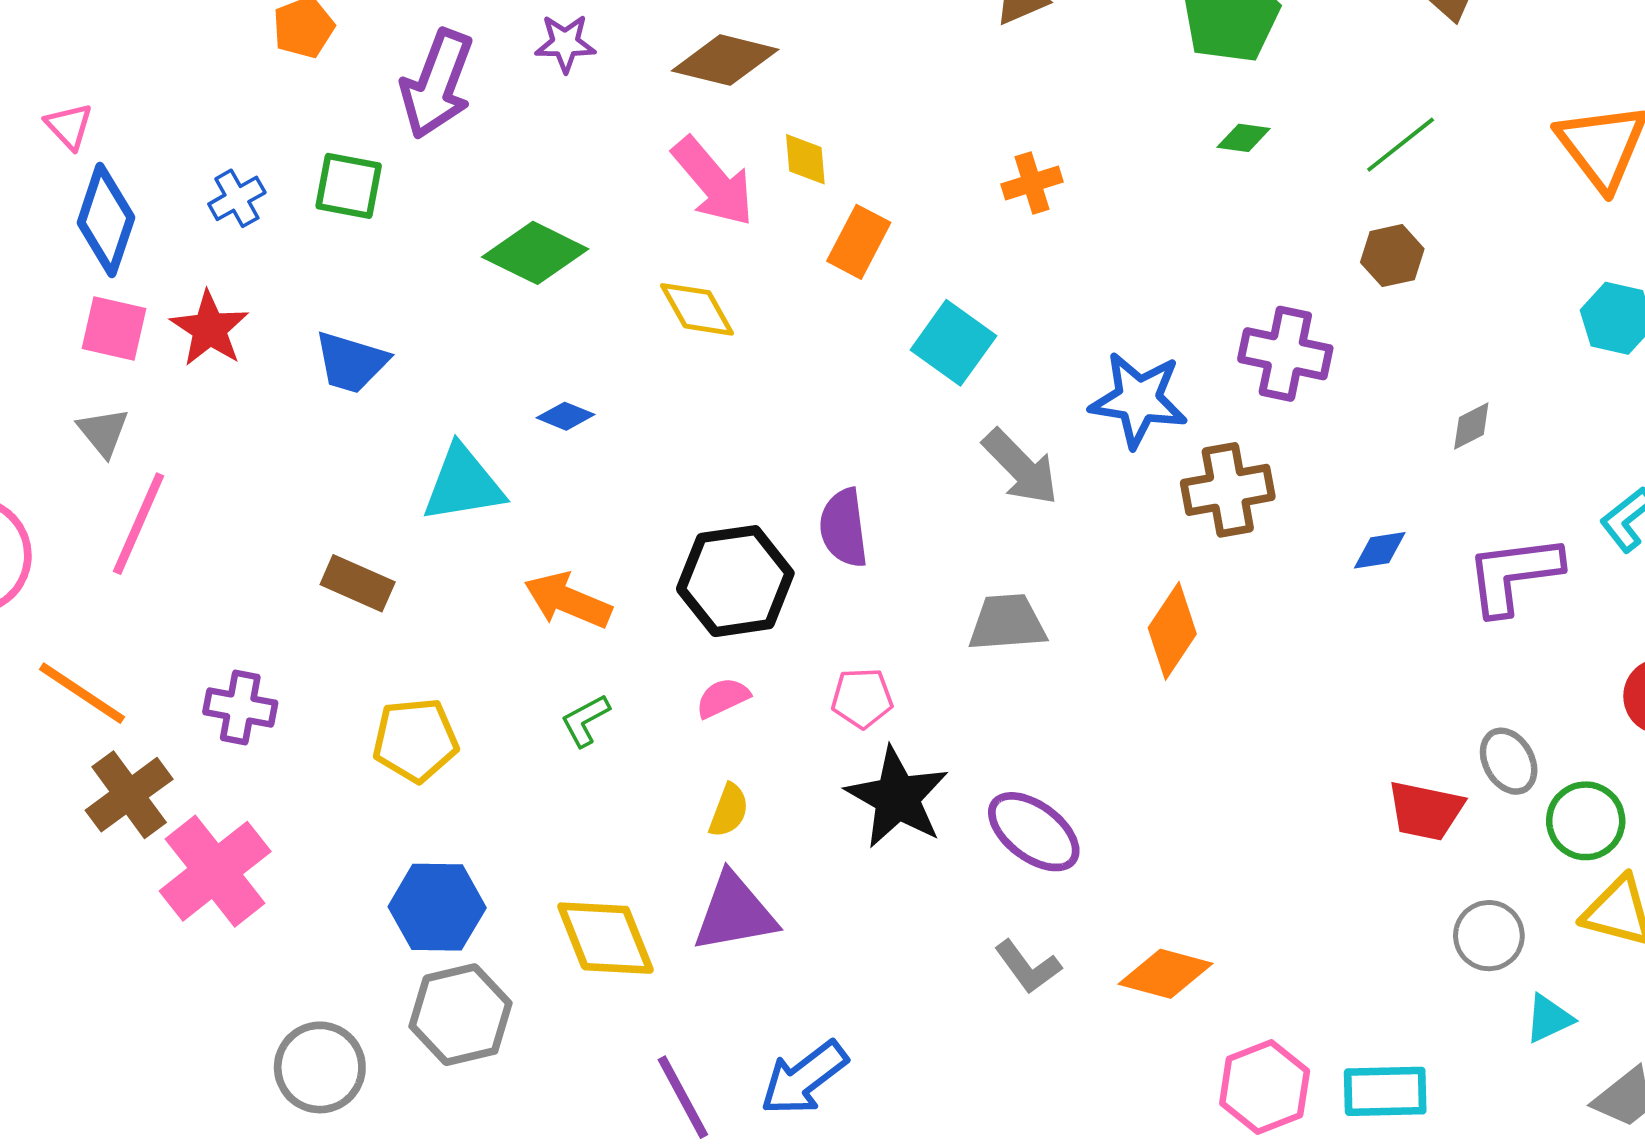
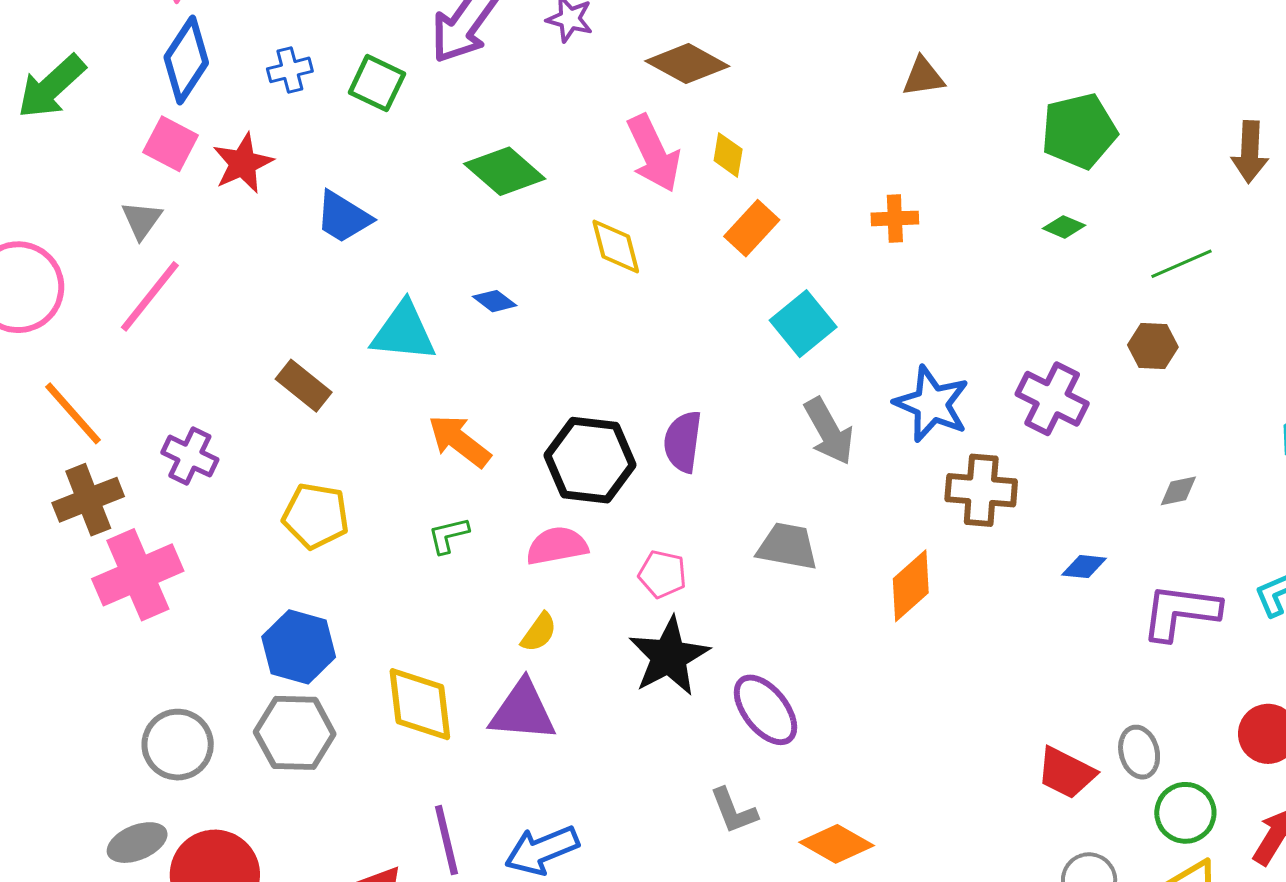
pink semicircle: (723, 698) -> (557, 546), size x1.4

